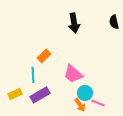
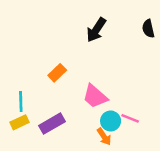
black arrow: (74, 23) -> (96, 30), turned 42
cyan line: (33, 75) -> (21, 101), moved
pink line: (98, 103) -> (130, 118), moved

